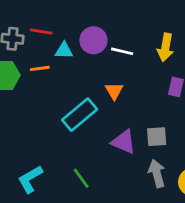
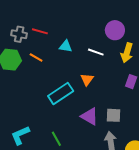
purple circle: (93, 40) -> (115, 30), moved
cyan triangle: (64, 51) -> (66, 46), moved
orange line: (40, 68) -> (36, 58), turned 32

